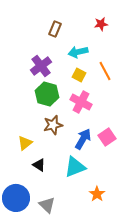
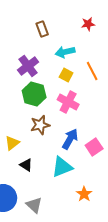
brown rectangle: (55, 29) -> (42, 29), turned -42
pink square: (107, 137) -> (94, 147), moved

